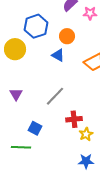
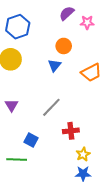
blue hexagon: (36, 26) -> (18, 27), moved
blue triangle: (58, 55) -> (54, 65), turned 40
yellow star: (86, 134) -> (83, 154), moved

